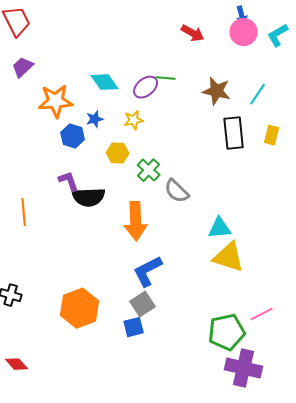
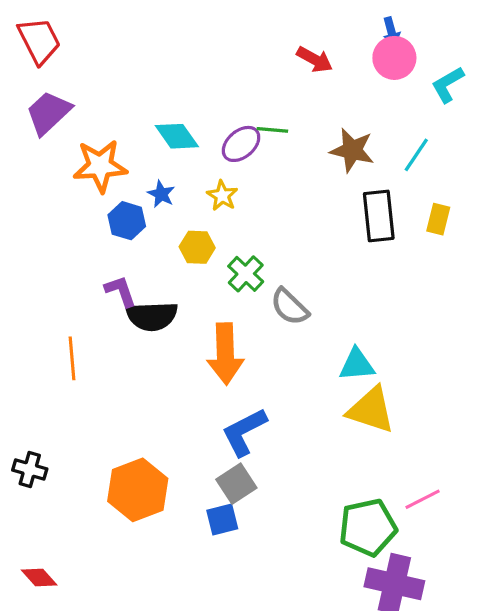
cyan L-shape: (278, 35) -> (448, 85), moved
purple trapezoid: (23, 67) -> (49, 113), size x1.4
blue star: (95, 119) -> (161, 194), turned -30
yellow star: (134, 120) -> (222, 196), turned -30
orange line: (24, 212) -> (72, 358), moved

